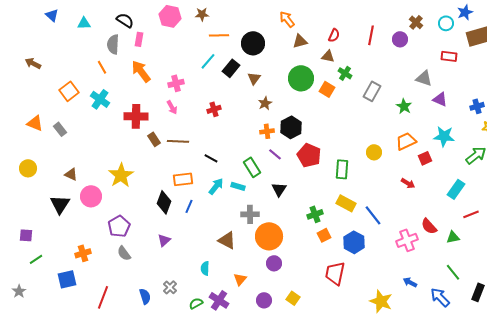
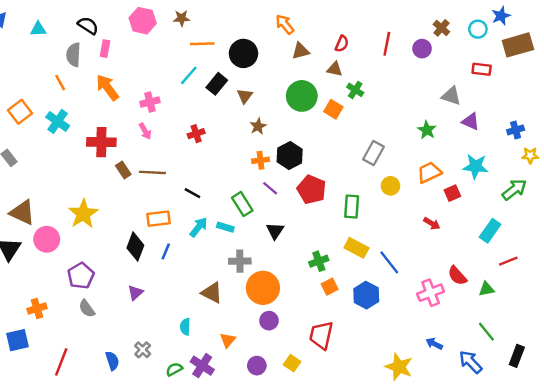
gray rectangle: (372, 91) -> (373, 153), moved
brown triangle: (71, 174) -> (22, 213), size x1.6
red trapezoid: (335, 273) -> (321, 335), moved

